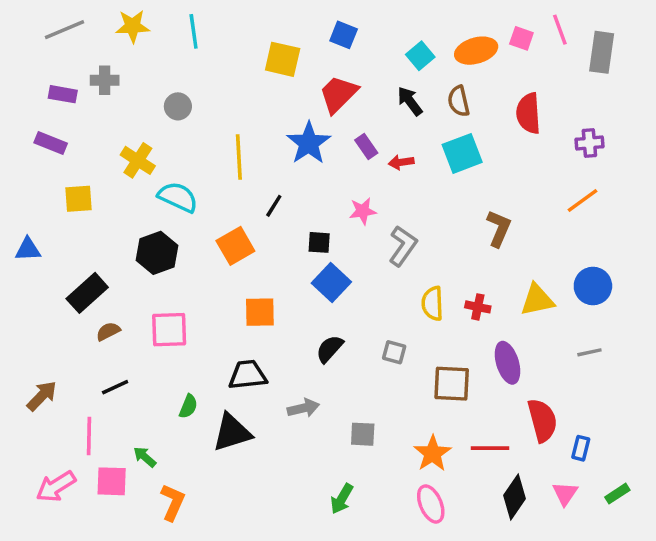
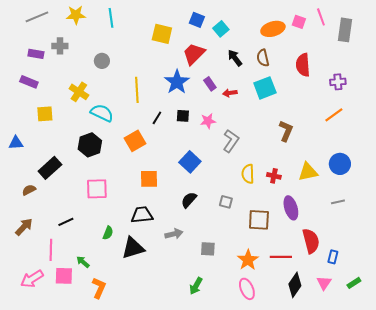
cyan square: (420, 56) -> (221, 29), moved
black square: (319, 242) -> (183, 116), moved
brown semicircle: (108, 331) -> (29, 190), moved

